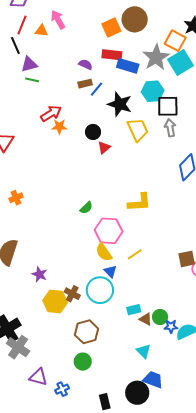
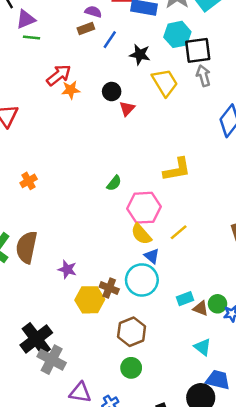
brown rectangle: (85, 84) -> (86, 28), moved
black star: (120, 104) -> (140, 54), size x0.7

